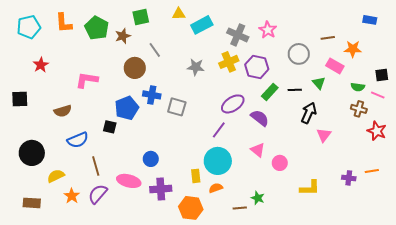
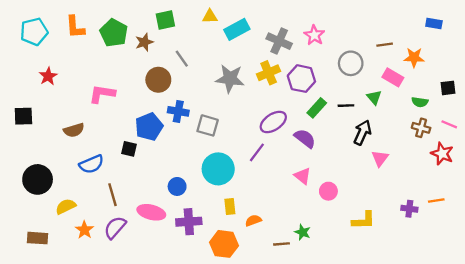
gray star: (196, 67) -> (230, 79), size x1.4
pink line: (378, 95) -> (449, 124), moved
cyan circle: (218, 161) -> (218, 169), moved

